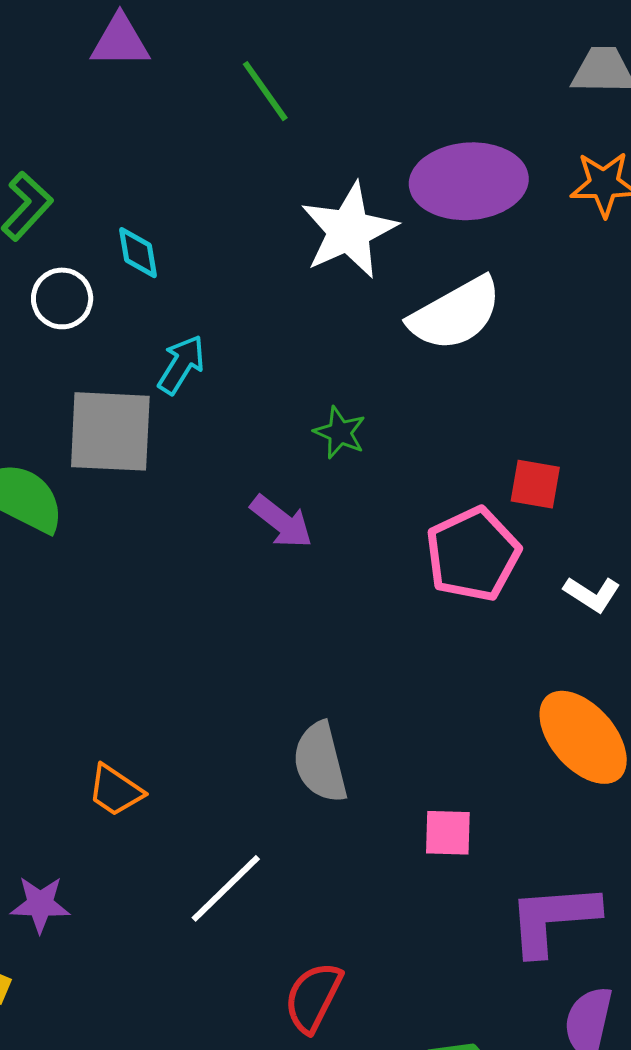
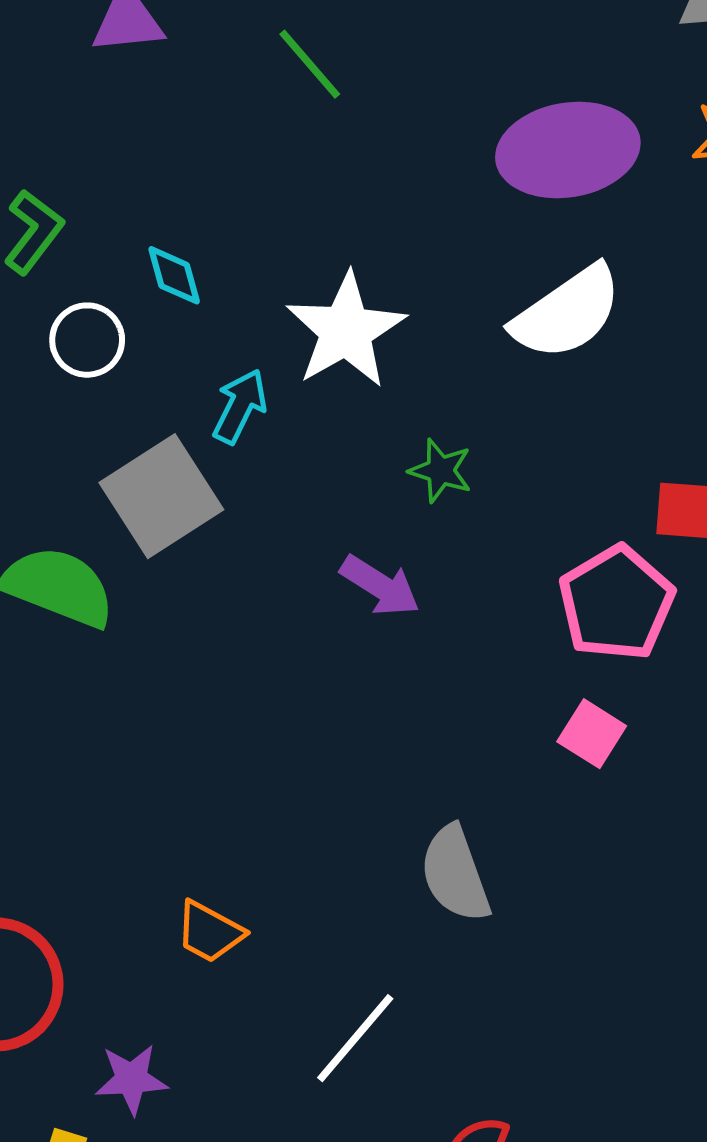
white star: (349, 231) -> (346, 331), moved
gray square: (110, 431) -> (161, 496), turned -30
pink square: (448, 833) -> (592, 734), moved, turned 36

